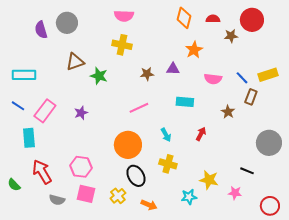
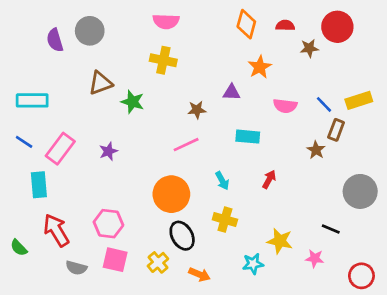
brown star: (147, 74) -> (197, 110), moved
brown star: (228, 112) -> (316, 150), moved

